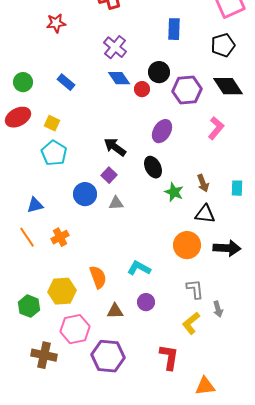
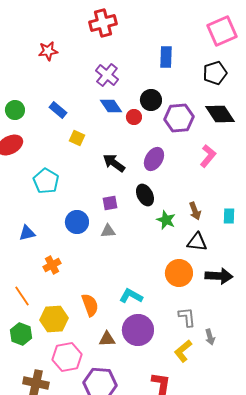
yellow square: (52, 123) -> (77, 138), moved
black arrow: (115, 147) -> (114, 163), moved
purple square: (109, 175) -> (110, 203), moved, turned 35
orange line: (27, 237) -> (22, 296), moved
purple circle: (146, 302) -> (138, 330), size x1.8

